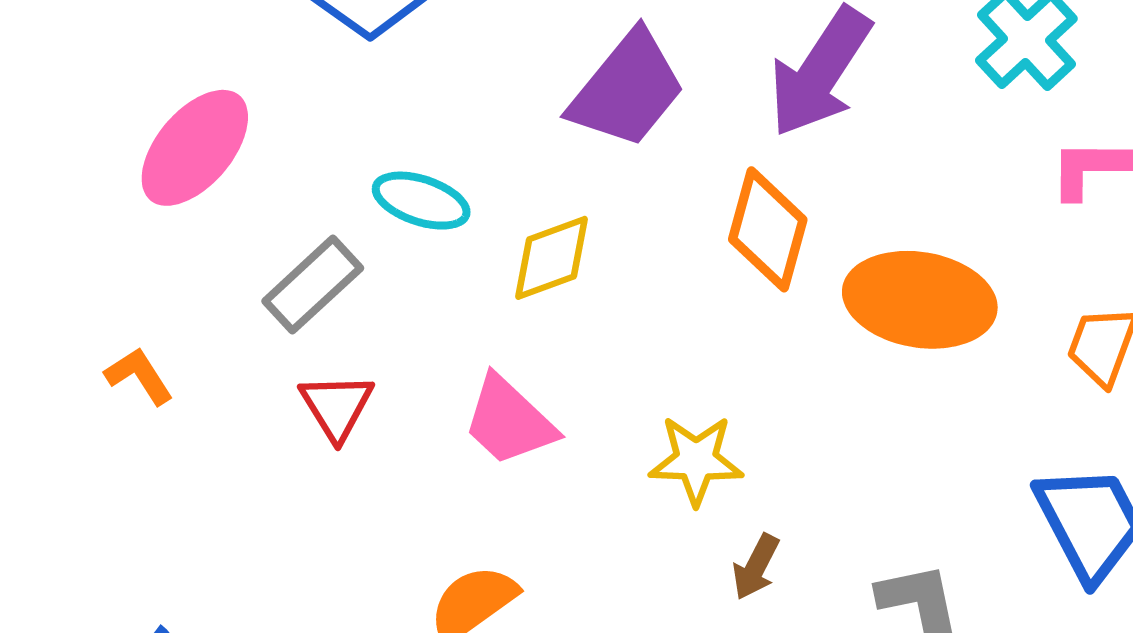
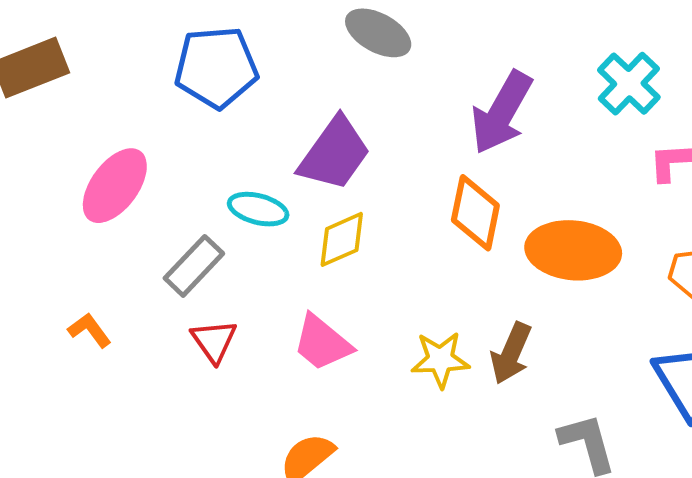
purple trapezoid: (627, 89) -> (335, 154), moved
brown arrow: (756, 567) -> (511, 353), moved, size x1.5

